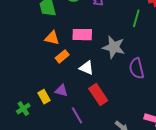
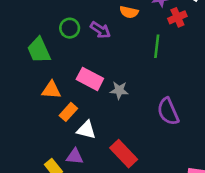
pink rectangle: (82, 35) -> (90, 79), turned 36
gray star: (114, 47) -> (119, 90), moved, size x0.6
white triangle: (87, 68) -> (86, 130), moved

